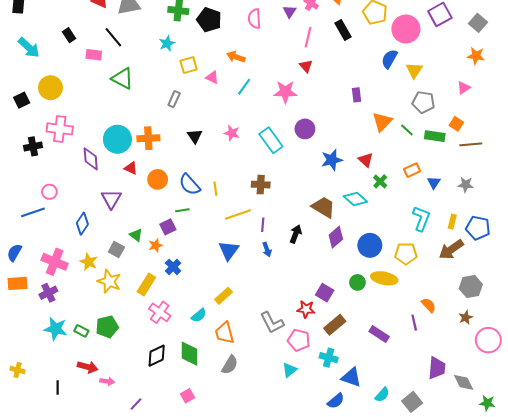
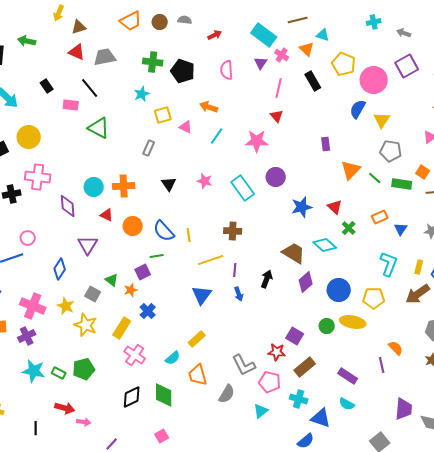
cyan circle: (117, 139) -> (94, 187), size x0.7
gray semicircle: (230, 365) -> (227, 394), moved
cyan semicircle: (382, 395) -> (347, 404), moved, turned 77

